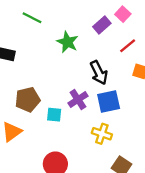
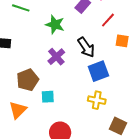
purple cross: (78, 100) -> (56, 57), moved
cyan square: (54, 115) -> (48, 97), moved

